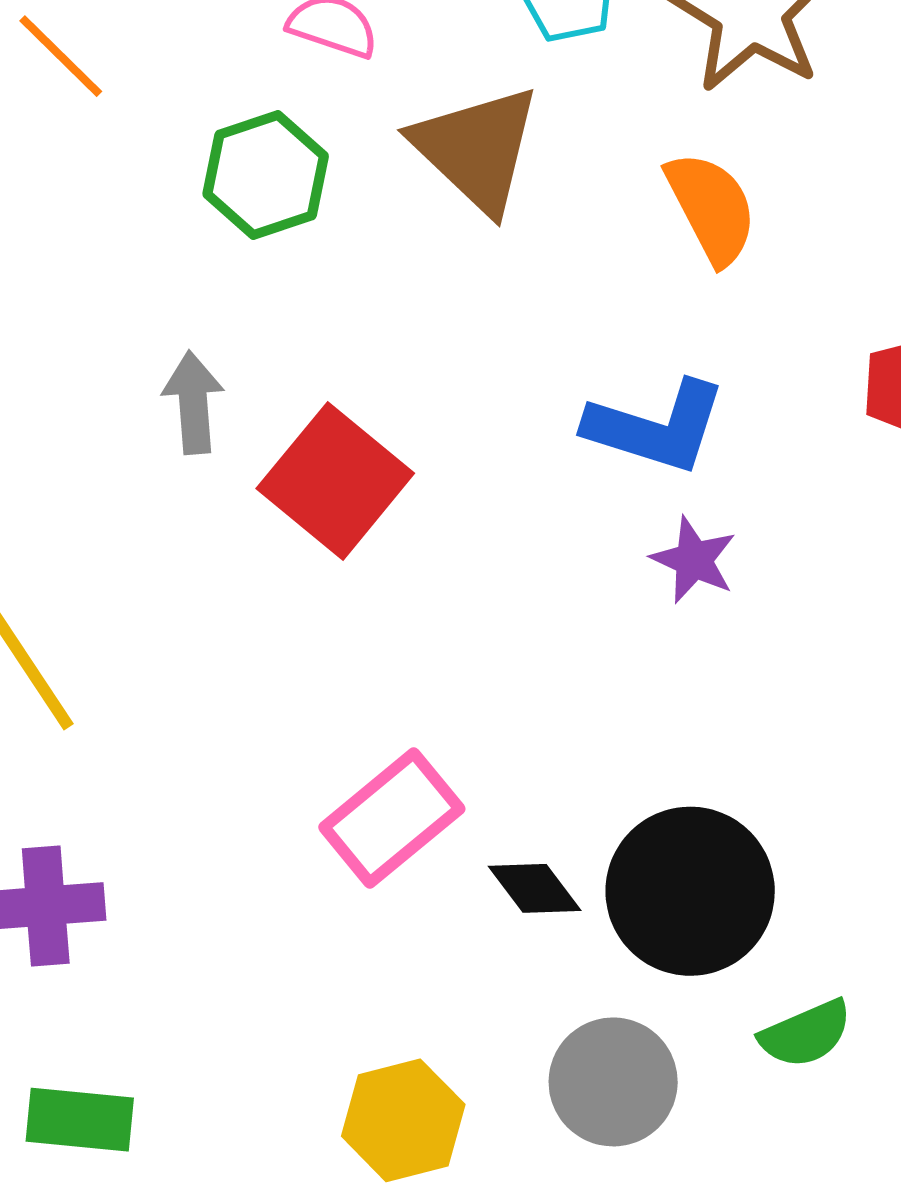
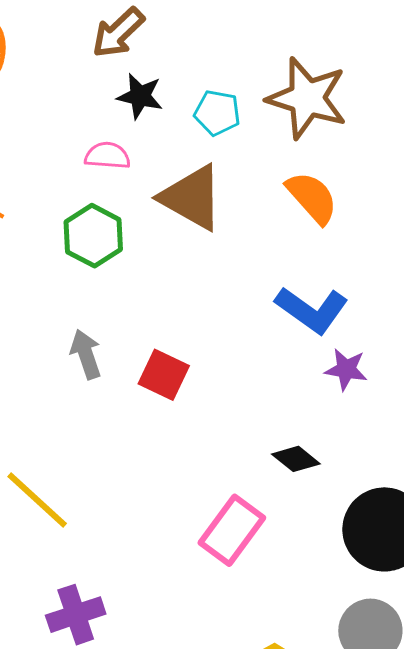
blue L-shape: (656, 427) -> (312, 310), turned 32
red square: (335, 481) -> (164, 375), size x0.7
black diamond: (535, 888) -> (296, 459), moved

